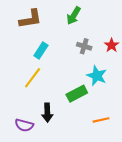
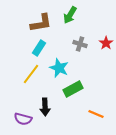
brown L-shape: (30, 19) -> (41, 23), moved
cyan star: (97, 76) -> (59, 68), moved
orange line: (101, 120) -> (96, 114), turned 35

